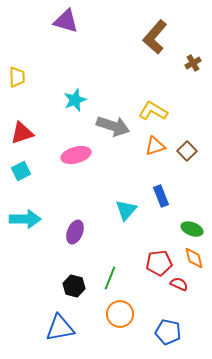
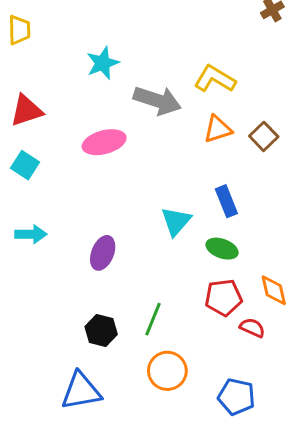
cyan square: (21, 171) -> (25, 165), turned -30
cyan arrow: (25, 219) -> (31, 234), size x0.7
green ellipse: (192, 229) -> (222, 249), moved

